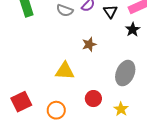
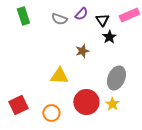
black star: (133, 30) -> (109, 37), moved
red circle: (93, 99) -> (86, 102), size x1.6
yellow star: (121, 109) -> (112, 104), moved

